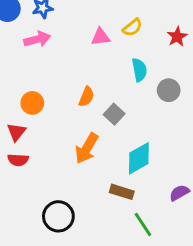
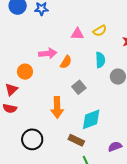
pink arrow: (37, 39) -> (48, 53), moved
orange semicircle: (86, 97) -> (66, 62), moved
orange arrow: (87, 148) -> (57, 107), turned -40
black circle: (58, 216) -> (32, 139), moved

